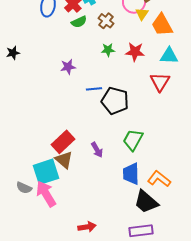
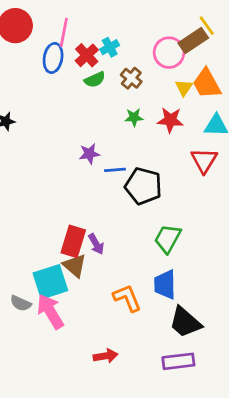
yellow triangle: (142, 14) -> (184, 88), moved
purple star: (68, 67) -> (89, 154), moved
red rectangle: (63, 142) -> (73, 241), turned -30
purple arrow: (97, 150) -> (96, 244), moved
orange L-shape: (159, 179) -> (127, 298), moved, turned 30

